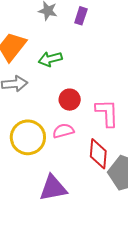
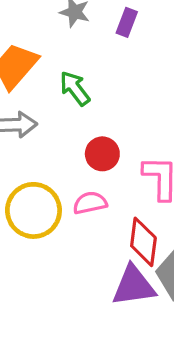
green arrow: (50, 59) -> (75, 88), turned 65
purple triangle: (53, 188) -> (134, 286), moved

